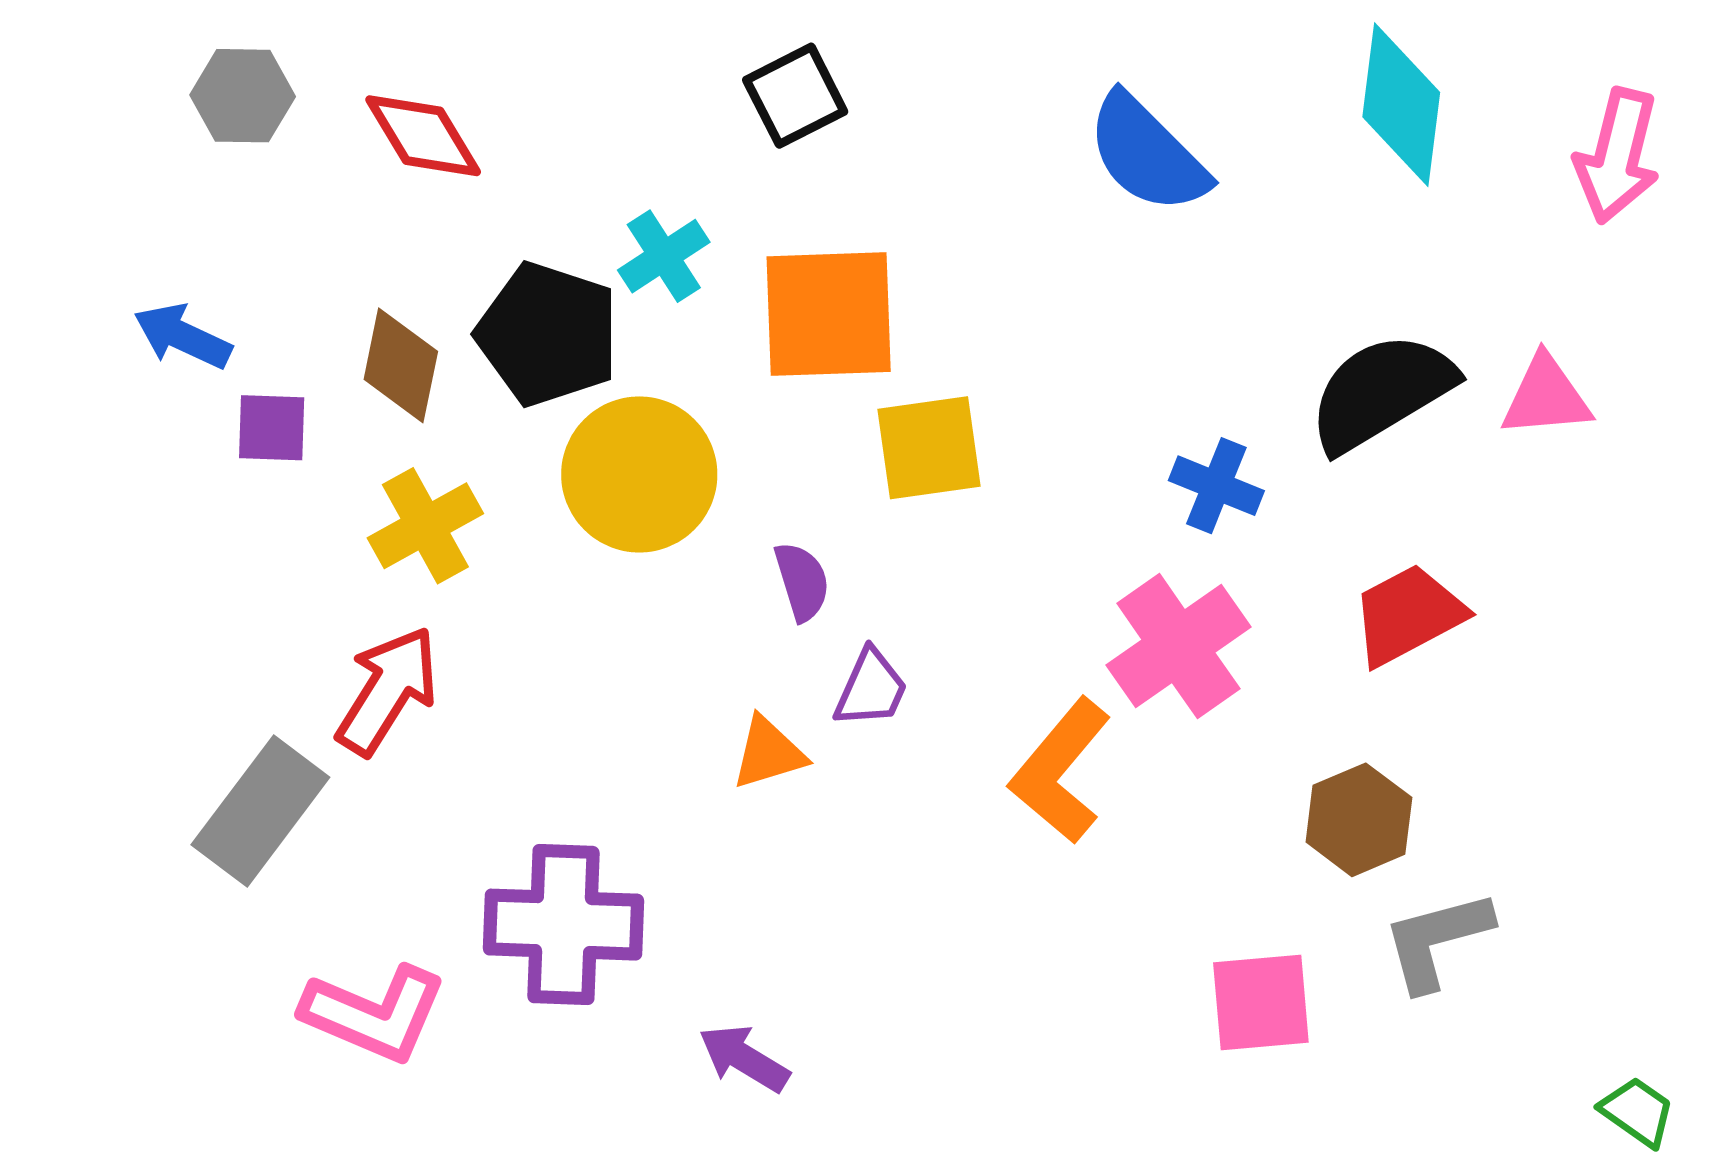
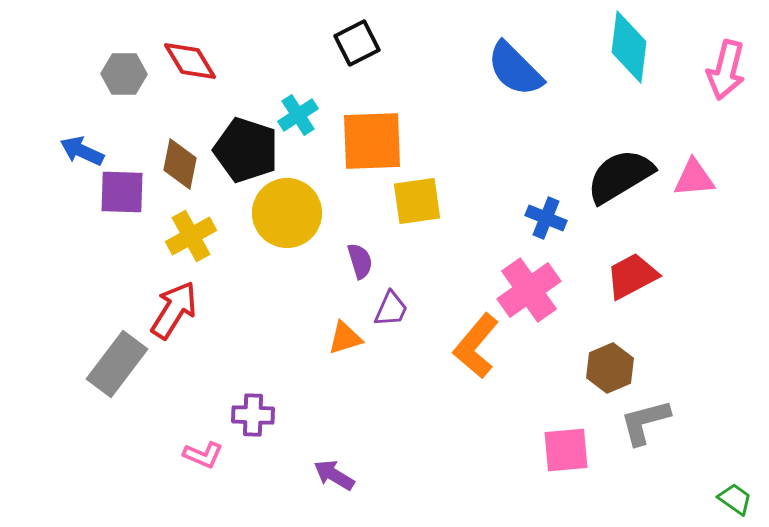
gray hexagon: (243, 96) -> (124, 74), moved
purple square: (272, 428) -> (122, 192), size x1.4
purple cross: (564, 925) -> (253, 415), size x0.6
pink L-shape: (374, 1014) -> (203, 455), moved, size x0.6

